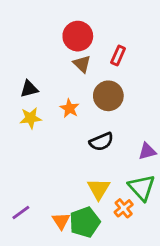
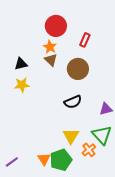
brown triangle: (82, 64) -> (51, 60), moved
orange star: (69, 108) -> (50, 47), moved
purple line: (21, 212) -> (12, 162), moved

